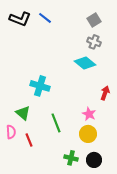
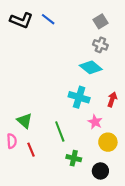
cyan cross: (40, 86) -> (79, 97), moved
yellow circle: (88, 134) -> (108, 142), moved
green cross: (71, 158) -> (74, 158), moved

